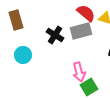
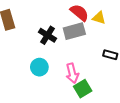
cyan circle: (23, 55) -> (39, 67), moved

